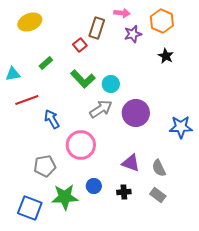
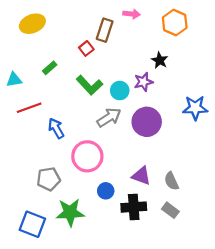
purple star: (133, 34) -> (143, 82), moved
black star: (166, 56) -> (160, 60), moved
blue star: (181, 127) -> (195, 108), moved
blue circle: (94, 186) -> (106, 191), moved
black cross: (124, 192) -> (134, 207), size x1.6

